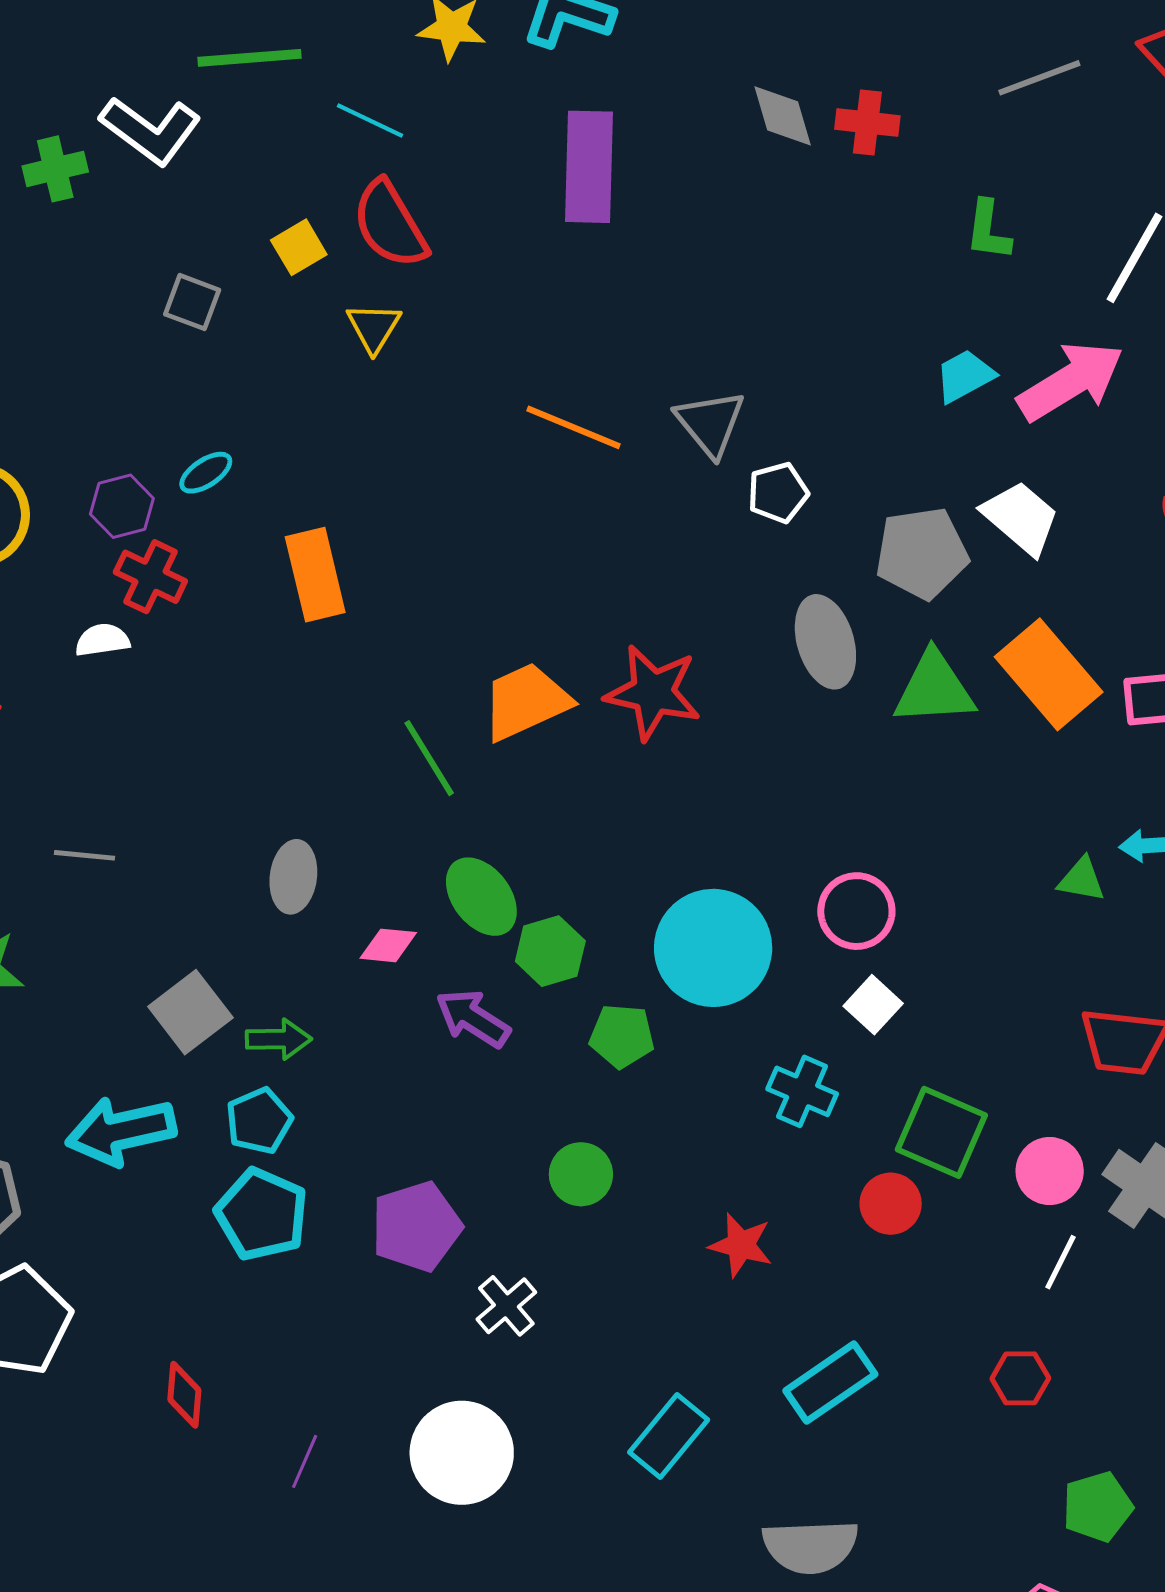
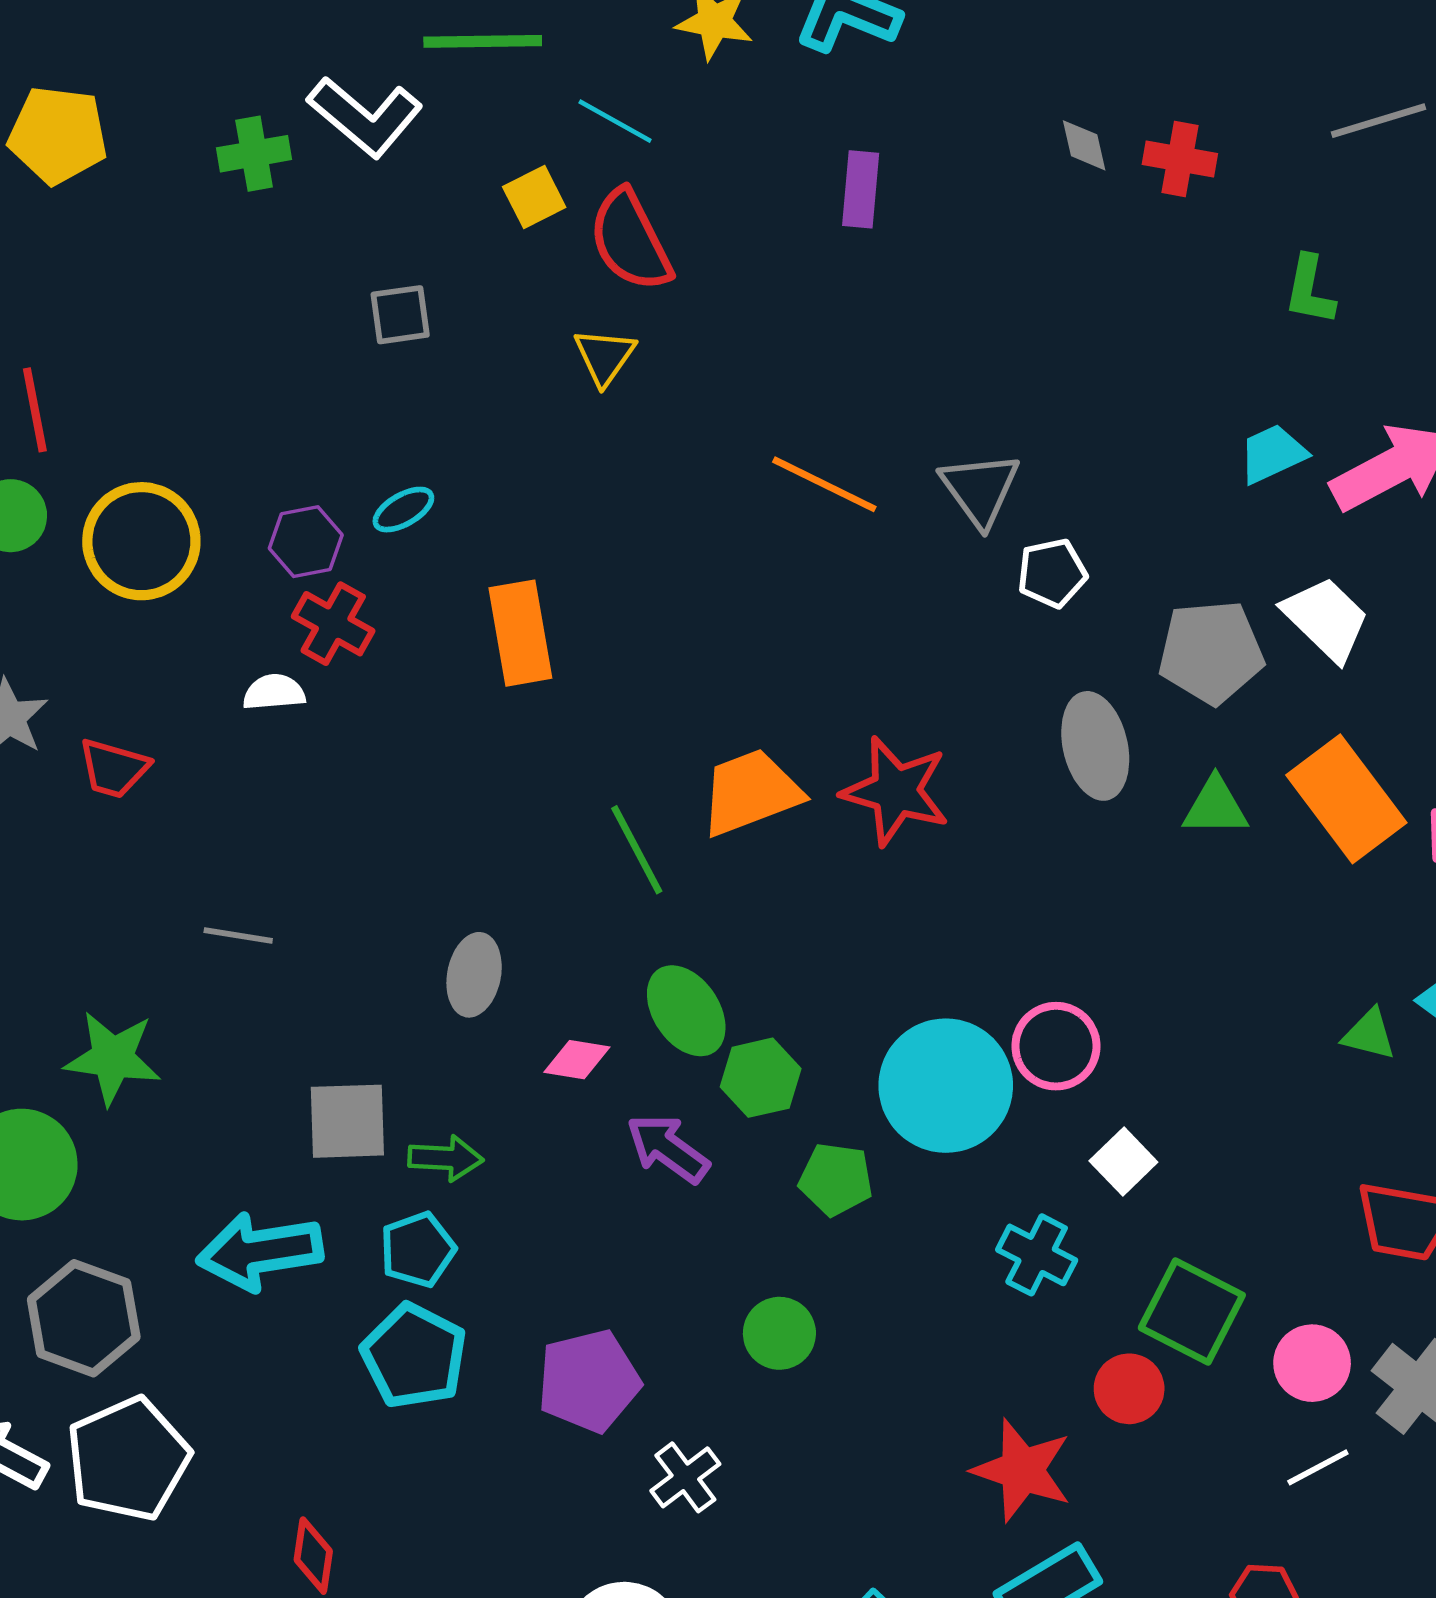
gray diamond: (783, 116) -> (1084, 145), size x0.7
purple rectangle: (589, 167) -> (861, 189), size x0.6
yellow square: (299, 247) -> (534, 197), moved
gray square: (192, 302) -> (400, 315), turned -32
green triangle: (934, 688) -> (1215, 807), size x0.7
pink circle: (856, 911) -> (1056, 1046), moved
gray square: (190, 1012) -> (347, 1121), turned 32
red star: (741, 1245) -> (1022, 1470), moved, size x1.4
white line: (1060, 1262) -> (1318, 1467), turned 32

